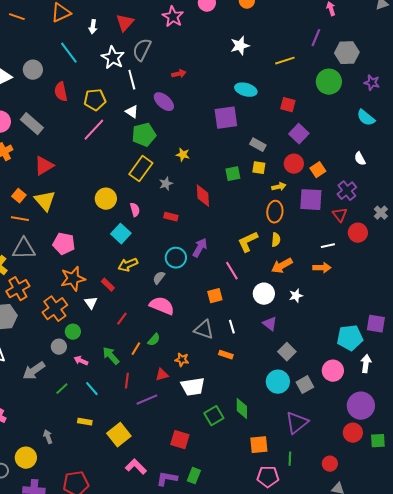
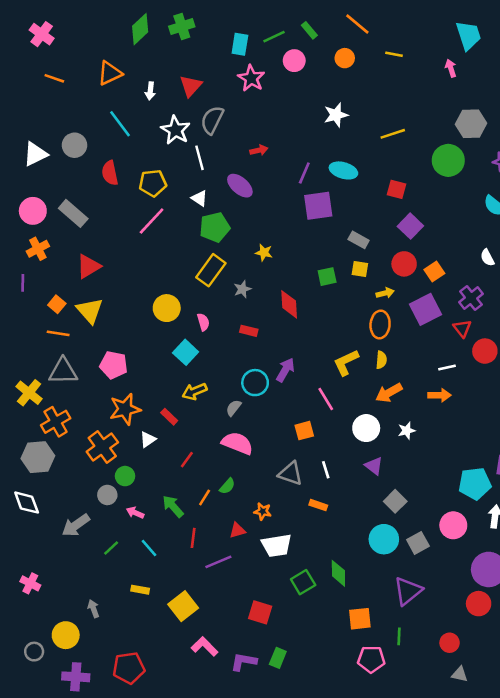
purple line: (316, 38) -> (304, 173), moved
purple square: (311, 200) -> (426, 309), turned -30
white triangle: (91, 303) -> (148, 439), turned 32

